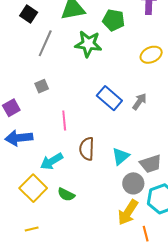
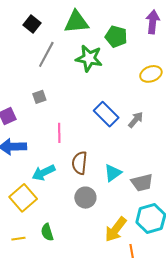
gray circle: (133, 183) -> (85, 198), moved
green semicircle: (66, 195) -> (47, 232), moved, turned 42

